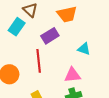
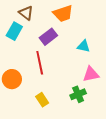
pink triangle: (72, 75) -> (91, 74), moved

